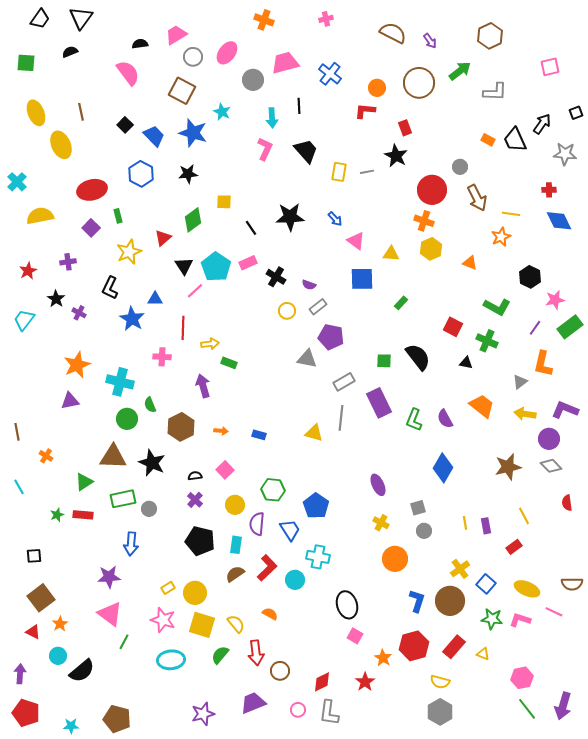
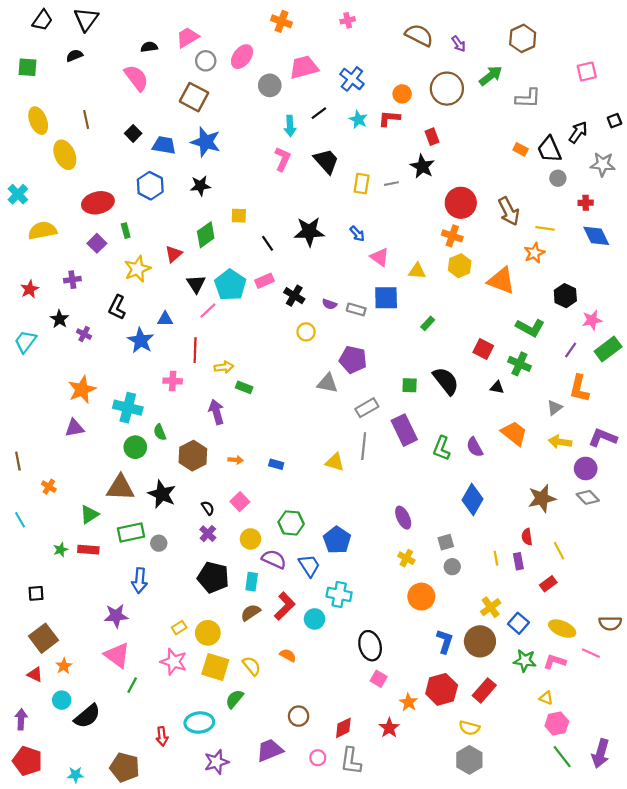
black line: (299, 106) -> (319, 113), turned 56
cyan star: (222, 112) -> (358, 120), moved
blue trapezoid: (154, 136) -> (164, 145), turned -35
gray circle: (460, 167) -> (558, 178), moved
orange triangle: (470, 263) -> (501, 281), size x1.8
gray rectangle: (318, 307) -> (356, 309), moved, turned 54
black semicircle: (195, 476) -> (208, 508), turned 64
red semicircle: (567, 503) -> (527, 537), moved
purple semicircle: (257, 524) -> (274, 559), turned 110
red arrow: (256, 653) -> (162, 736), moved, size x0.7
yellow triangle: (483, 654) -> (546, 698), moved
cyan ellipse: (171, 660) -> (199, 722), moved

